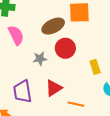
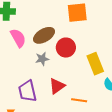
brown ellipse: (53, 26) -> (44, 35), moved
yellow rectangle: (95, 67) -> (95, 64), size x1.5

